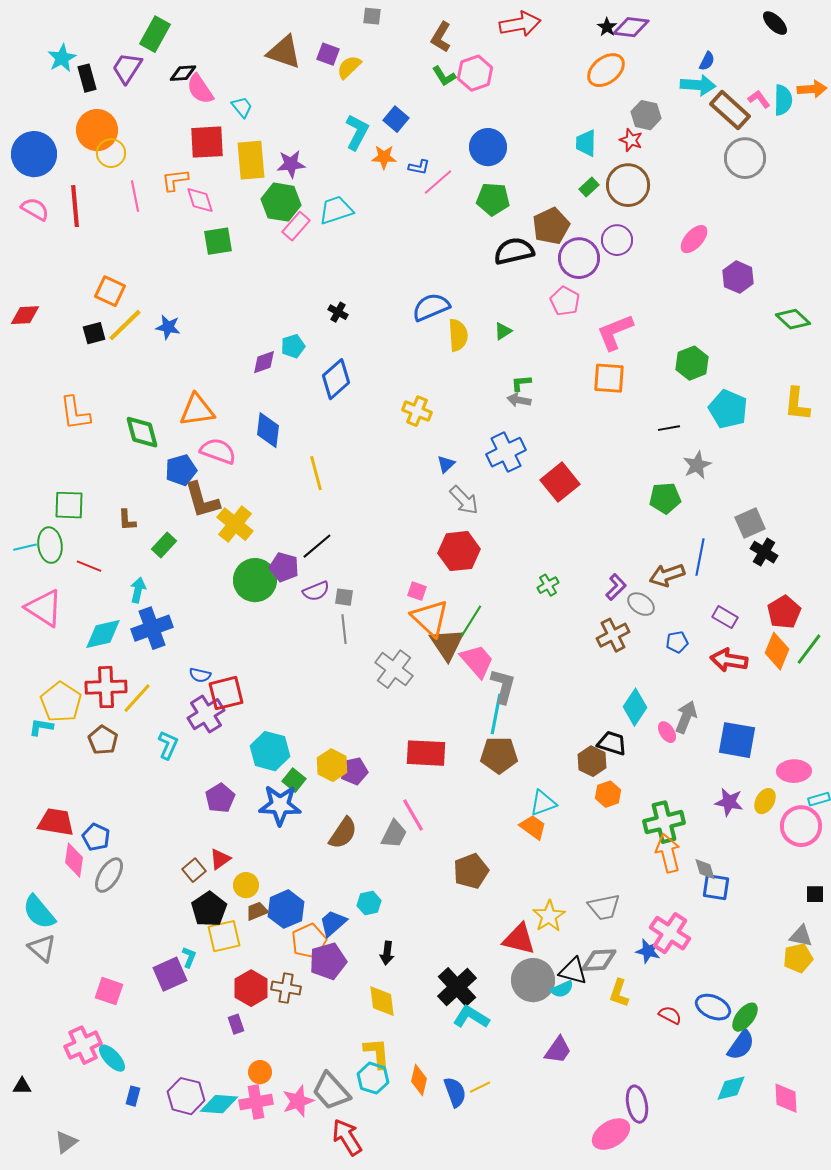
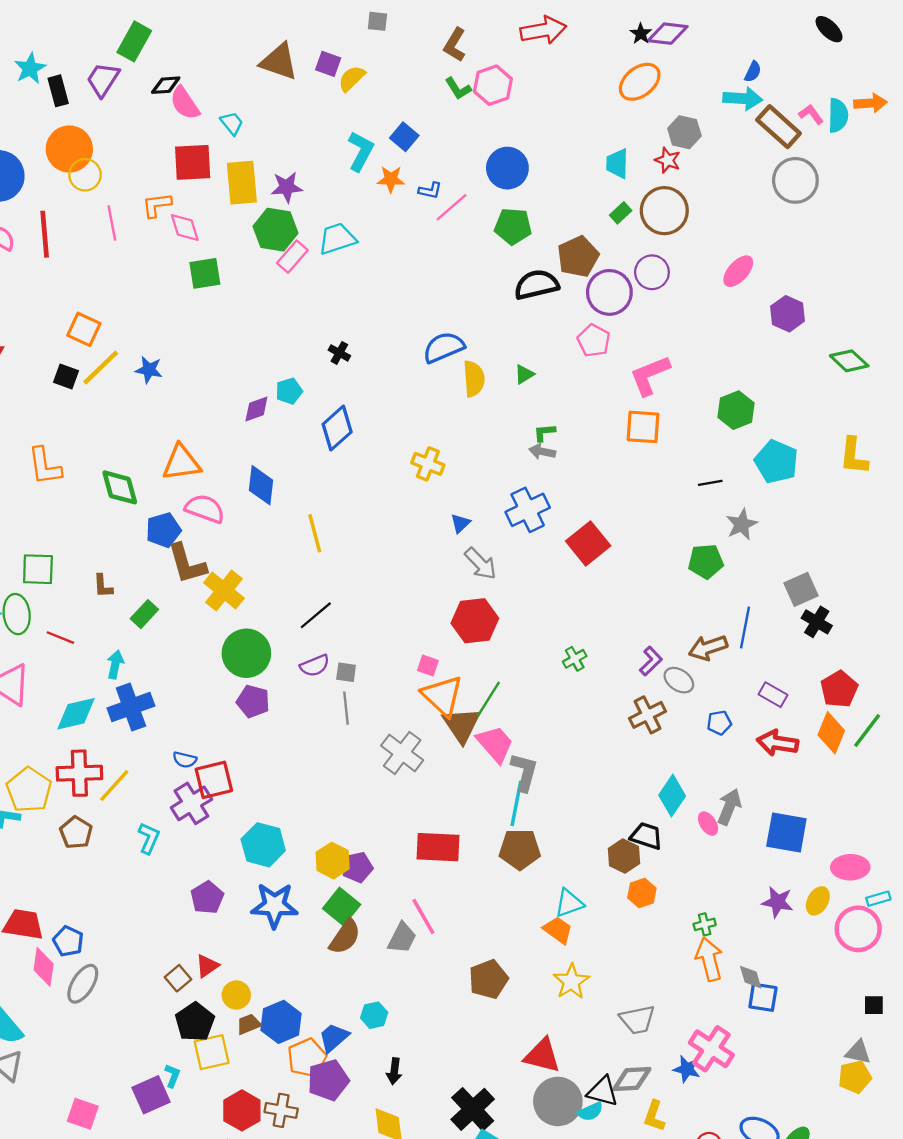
black square: (94, 333) -> (66, 376), turned 35
purple pentagon: (284, 567) -> (253, 701), moved
green square: (294, 780) -> (342, 906), moved, size x1.4
green cross: (664, 822) -> (705, 924), size x0.5
yellow star: (549, 916) -> (571, 982), moved

